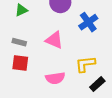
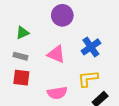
green triangle: (21, 10) -> (22, 33), moved
blue cross: (88, 22) -> (91, 47), moved

